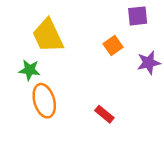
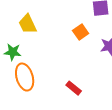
yellow trapezoid: (48, 36) -> (28, 24), size x0.7

